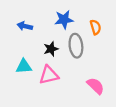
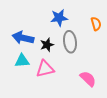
blue arrow: (25, 26) -> (23, 38), moved, size x1.5
orange semicircle: (96, 27) -> (96, 24), moved

